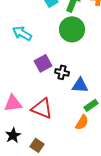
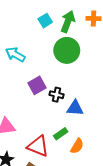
green rectangle: (91, 105) -> (61, 134), moved
red triangle: (42, 108) -> (38, 146), moved

